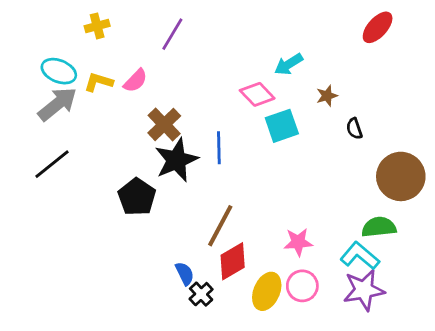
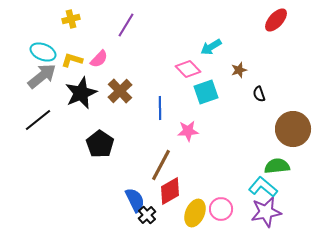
black star: (176, 160) -> (81, 93), moved
pink star: (298, 242) -> (188, 131), moved
blue semicircle: (185, 274) -> (135, 200), size x1.4

